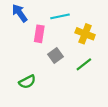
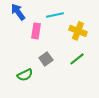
gray square: (56, 56) -> (46, 59), moved

